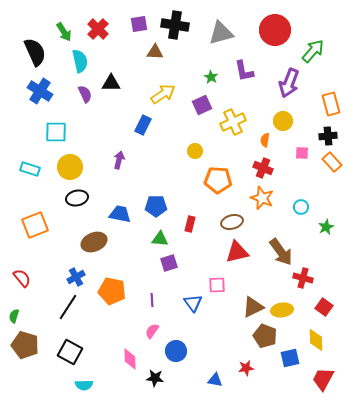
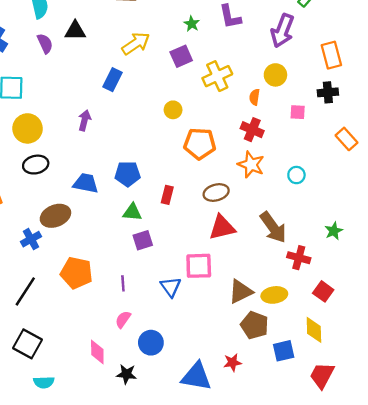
orange rectangle: (332, 162) -> (346, 139), moved
green star: (326, 227) -> (334, 231), moved
blue cross: (76, 277) -> (31, 239), moved
pink square: (217, 285) -> (199, 266), size x1.4
blue triangle: (215, 380) -> (196, 376), size x1.8

